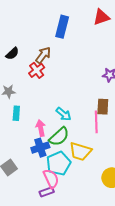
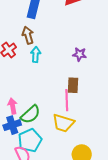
brown arrow: (43, 55) -> (28, 35), moved, turned -54
cyan arrow: (64, 114) -> (36, 54), moved, turned -126
yellow trapezoid: (80, 151) -> (63, 123), moved

